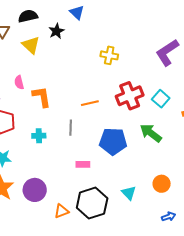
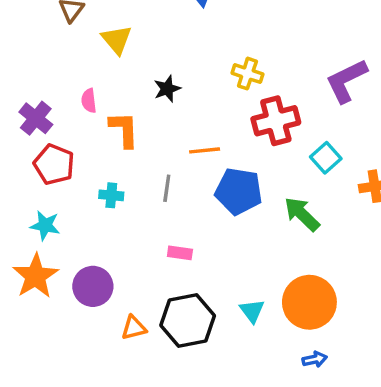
black star: (56, 31) -> (167, 89), moved
red cross: (130, 96) -> (276, 121), moved
blue pentagon: (113, 141) -> (239, 191), moved
orange circle: (162, 184) -> (309, 302), size x1.8

